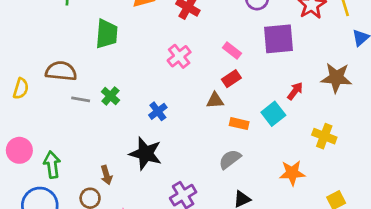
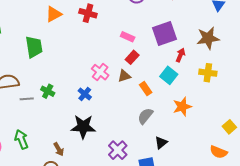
purple square: (278, 39) -> (165, 33), moved
pink cross: (179, 56) -> (100, 72), moved
orange rectangle: (239, 124) -> (146, 89), turned 56
yellow cross: (324, 136) -> (208, 73), moved
green arrow: (52, 165) -> (21, 139), moved
orange star: (292, 173) -> (182, 107), moved

